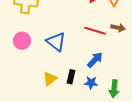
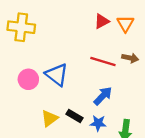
pink circle: (22, 41) -> (28, 79), moved
black rectangle: (71, 77) -> (75, 116), turned -72

